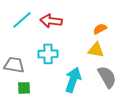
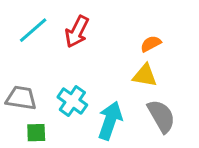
red arrow: (51, 21) -> (77, 32), turned -70
cyan cross: (48, 54) -> (72, 101), moved, turned 36

